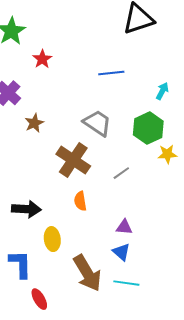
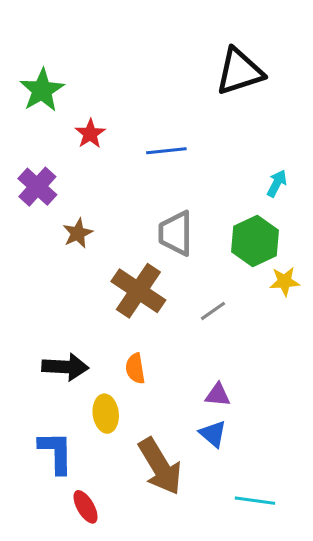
blue line: (111, 73) -> (166, 151), moved
gray trapezoid: (97, 123) -> (176, 233), turned -124
orange semicircle: (80, 201) -> (135, 368), moved
cyan line: (126, 283) -> (255, 501), moved

